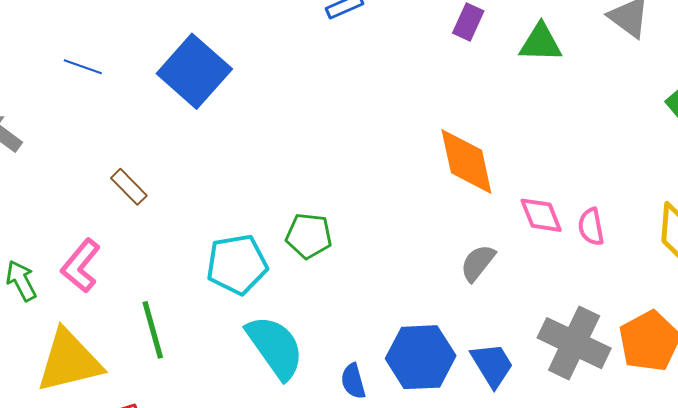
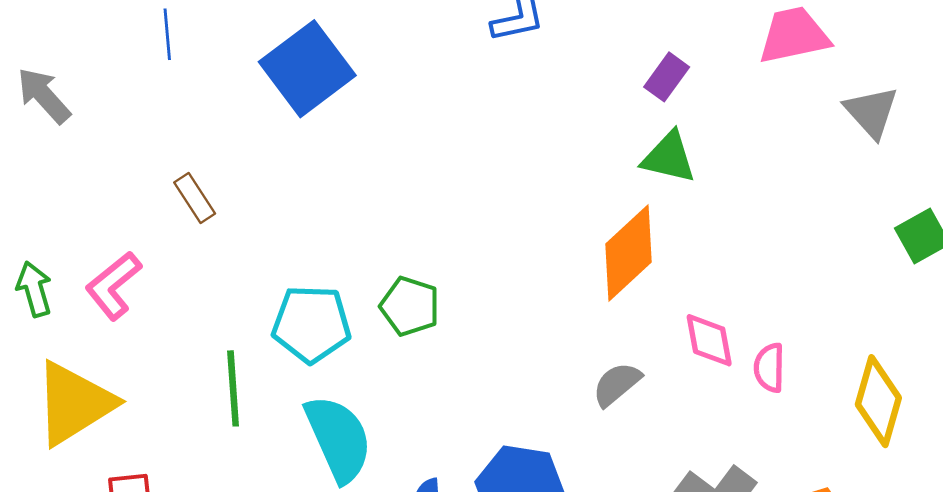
green triangle: (541, 43) -> (669, 157), moved
blue line: (83, 67) -> (167, 34), turned 54
orange diamond: (466, 162) -> (628, 253), turned 48
green line: (153, 330) -> (233, 388), moved
yellow triangle: (69, 361) -> (74, 403), turned -30

